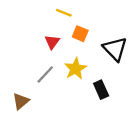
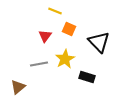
gray line: (45, 74) -> (39, 64), turned 36
black rectangle: (101, 90) -> (87, 77), turned -49

